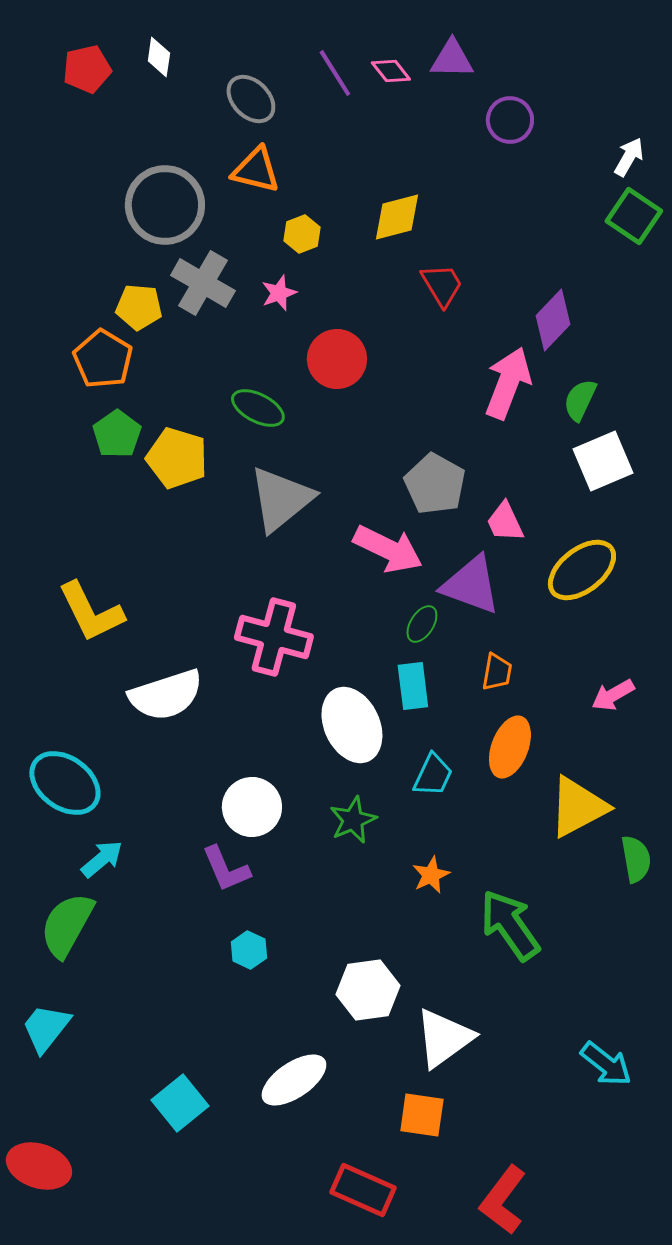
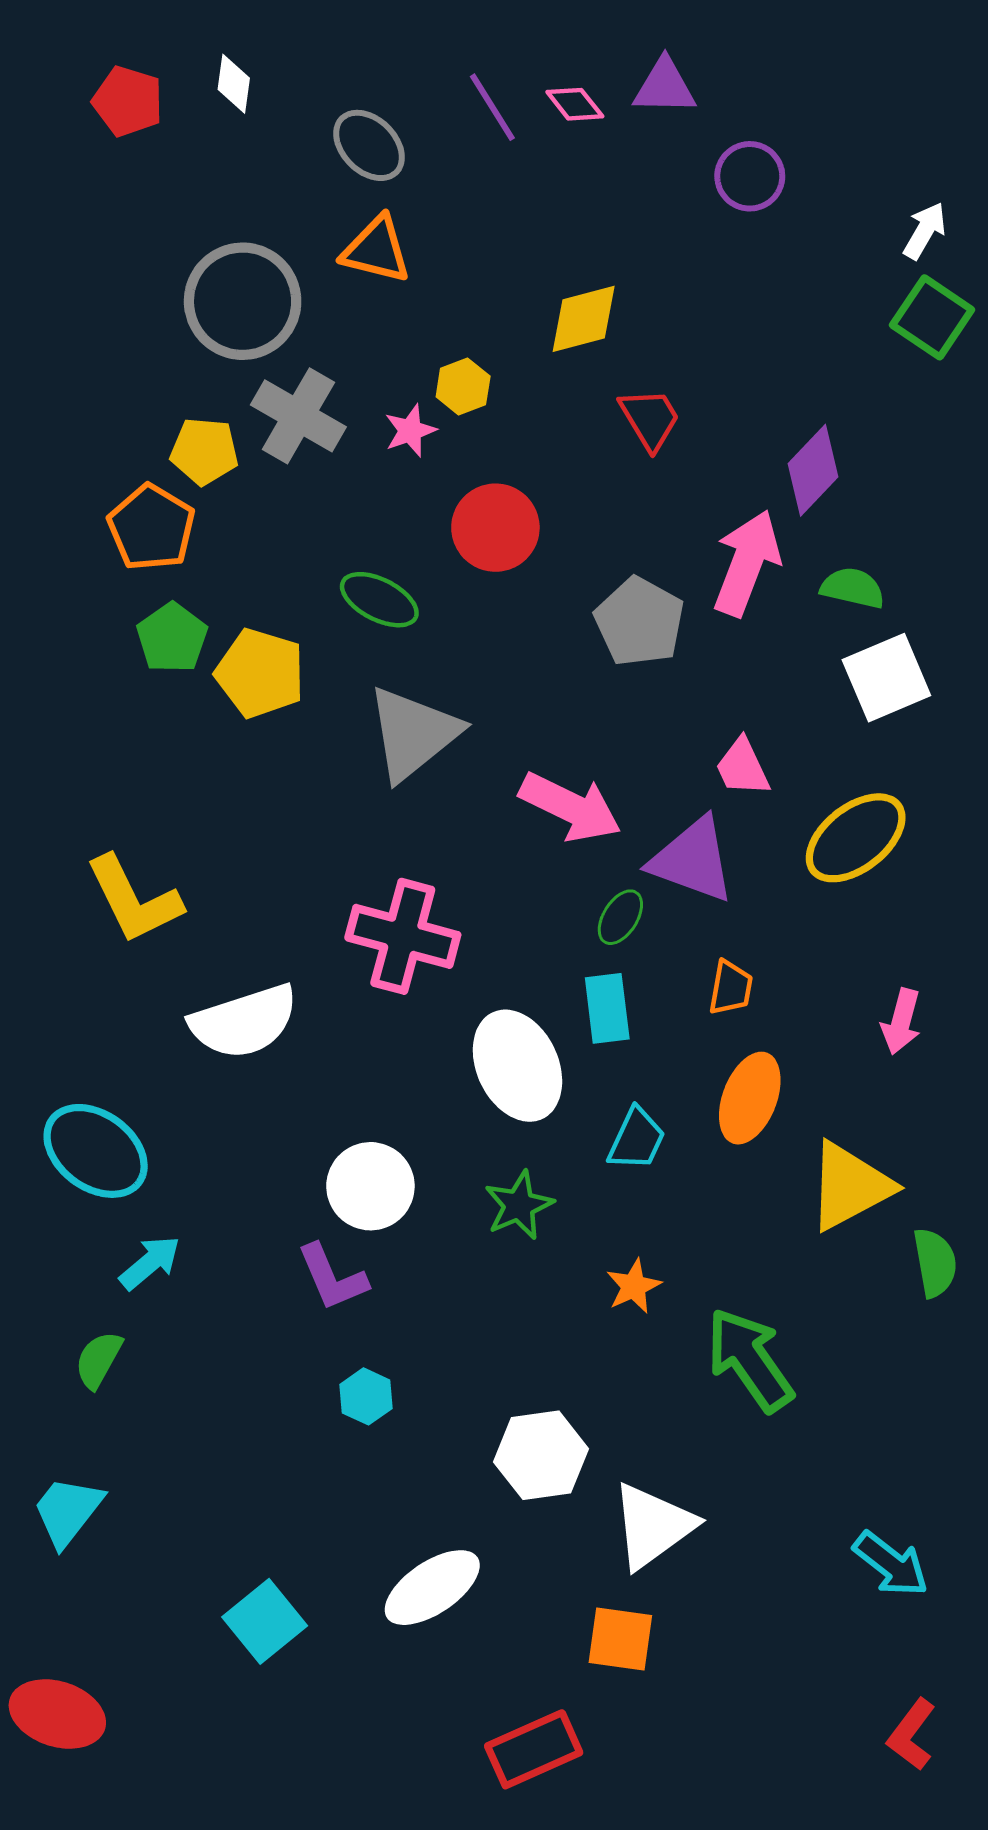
red pentagon: (87, 69) -> (128, 101), turned 30
yellow hexagon: (302, 234) -> (463, 386), moved
green semicircle: (580, 400) -> (853, 588), turned 78
gray pentagon: (435, 484) -> (639, 622), moved
pink arrow: (613, 695) -> (901, 1022), turned -45
green semicircle: (67, 925) -> (98, 1360), size x0.6
red rectangle: (363, 1190) -> (534, 1749), turned -48
red L-shape: (503, 1200) -> (911, 1735), moved, size x0.7

